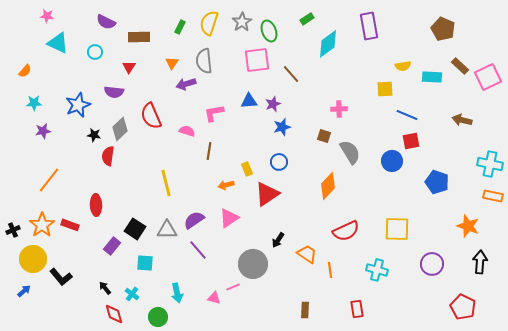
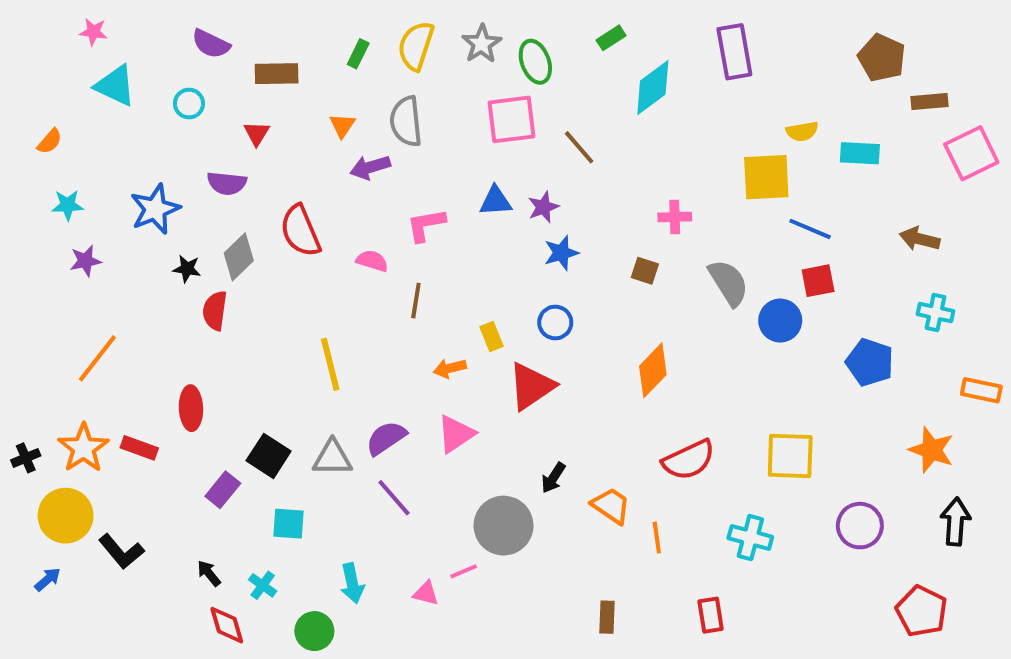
brown rectangle: (460, 66) -> (930, 102), moved, turned -48
yellow square: (385, 89) -> (766, 177), size x1.5
gray semicircle: (350, 152) -> (728, 283), moved
cyan cross: (490, 164) -> (936, 313), moved, size x0.7

